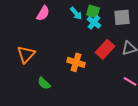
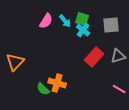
pink semicircle: (43, 13) -> (46, 21), moved
orange cross: (76, 62) -> (57, 83), moved
green semicircle: (44, 83) -> (43, 89), moved

